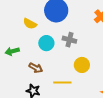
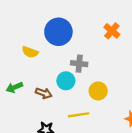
cyan circle: (46, 43) -> (66, 81), moved
brown arrow: (36, 68) -> (44, 93), moved

